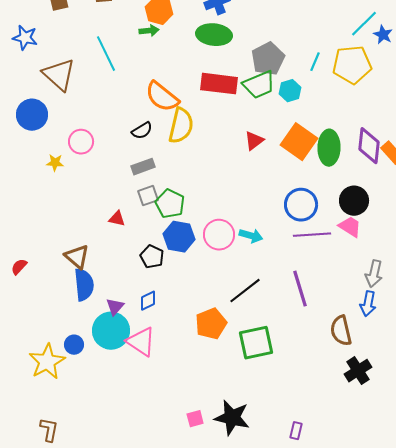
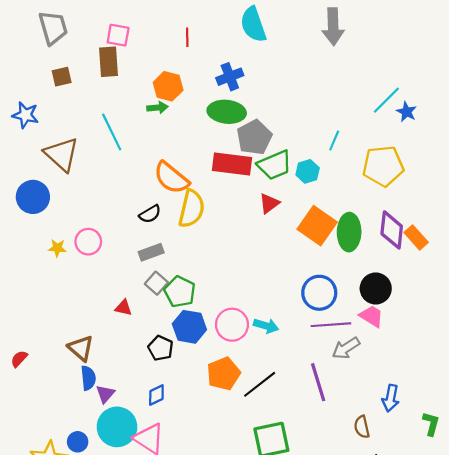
gray pentagon: (268, 59) -> (254, 137), moved
yellow pentagon: (352, 65) -> (383, 166), moved
red triangle: (254, 141) -> (269, 203), moved
pink circle: (81, 142) -> (88, 242), moved
gray square: (148, 196) -> (156, 283), turned -30
gray arrow: (374, 274) -> (346, 348), moved, turned 44
blue semicircle: (84, 285) -> (88, 378), size x0.7
purple triangle: (115, 307) -> (105, 394), moved
orange pentagon: (211, 324) -> (223, 374), moved
brown semicircle: (341, 331) -> (362, 427), size x0.7

